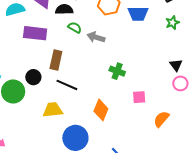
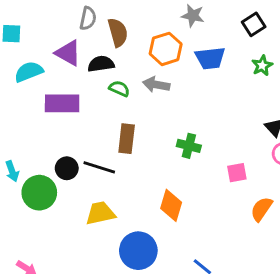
gray arrow: (96, 37) -> (156, 85), moved
brown rectangle: (56, 60) -> (127, 139), moved
black line: (67, 85) -> (99, 167), moved
pink square: (139, 97) -> (237, 173), moved

